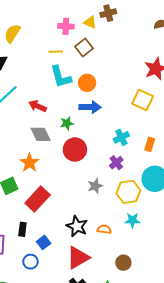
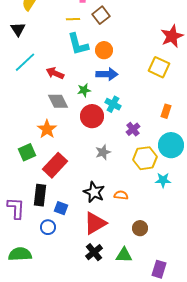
cyan cross: (121, 137) -> (113, 104), moved, turned -35
gray star: (95, 186) -> (103, 152), moved
cyan star: (132, 220) -> (163, 180), moved
black rectangle: (22, 229) -> (40, 195), size x1.5
blue square: (44, 242) -> (61, 208), turned -32

